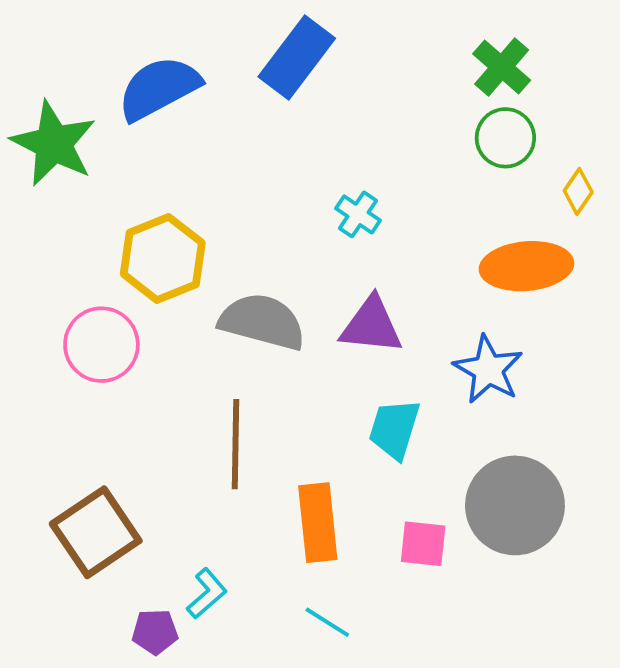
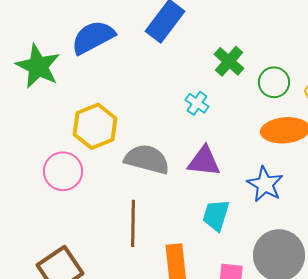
green cross: (502, 67) -> (229, 61), moved
green circle: (505, 138) -> (274, 82), moved

